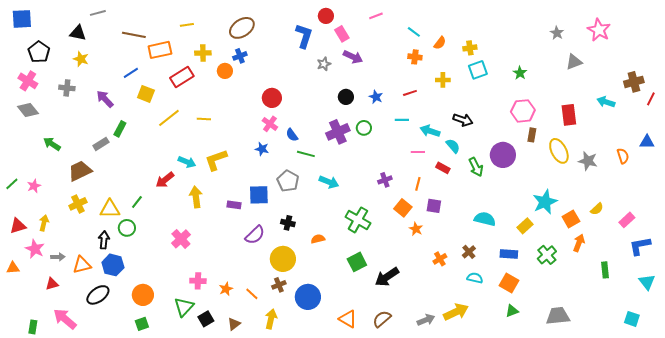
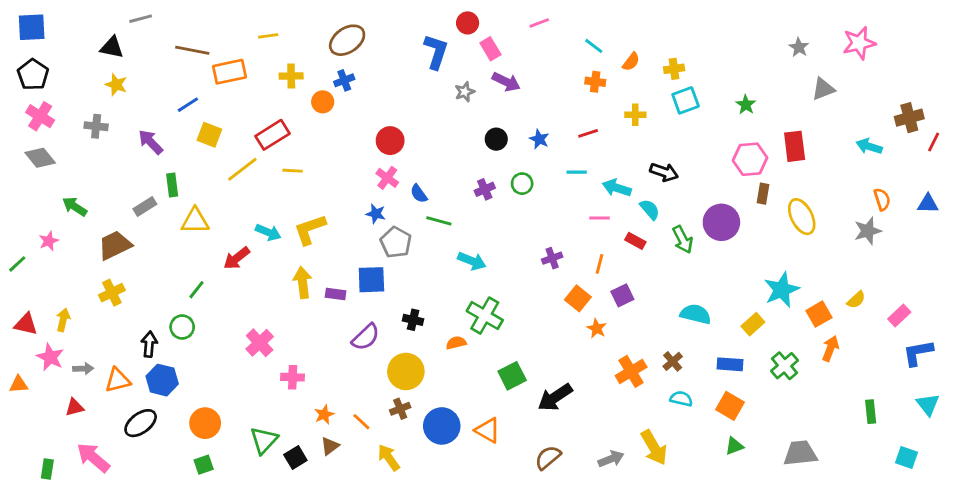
pink star: (599, 30) -> (859, 43), turned 30
black pentagon: (39, 52) -> (33, 75), moved
red rectangle: (182, 77) -> (272, 135), moved
red rectangle: (569, 115) -> (795, 146), moved
green rectangle: (120, 129) -> (172, 185), turned -35
purple cross: (338, 132) -> (485, 189), size x0.6
orange semicircle: (623, 156) -> (882, 199), moved
gray star: (588, 161) -> (868, 231), moved, turned -30
gray pentagon: (288, 181) -> (396, 242), moved
pink star: (34, 186) -> (49, 241), moved
yellow arrow: (196, 197) -> (303, 283), moved
purple square: (434, 206) -> (622, 295), turned -35
yellow triangle: (110, 209) -> (195, 221), moved
green cross: (358, 220) -> (485, 316), moved
red triangle: (18, 226) -> (26, 324), turned 30
orange cross: (440, 259) -> (631, 371), size x1.5
green rectangle: (605, 270) -> (871, 412), moved
pink cross: (198, 281) -> (293, 377), moved
yellow arrow: (456, 312) -> (654, 447), turned 85
yellow arrow: (271, 319) -> (389, 458), turned -48
orange triangle: (348, 319) -> (488, 430), moved
brown triangle: (234, 324) -> (330, 446), moved

